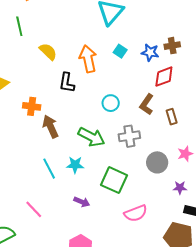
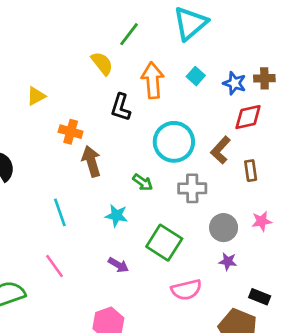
green line: (19, 26) -> (129, 34), moved, turned 42
cyan circle: (111, 103) -> (174, 142), size x1.8
green arrow: (91, 137) -> (143, 182), size x0.6
cyan line: (49, 169) -> (60, 212), moved
purple star: (180, 188) -> (228, 261), moved

